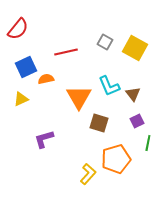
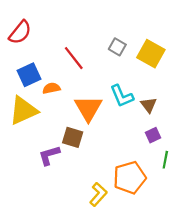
red line: (66, 52) -> (74, 58), turned 65
yellow triangle: (21, 99) -> (23, 111), size x1.8
brown square: (99, 123) -> (73, 137), moved

